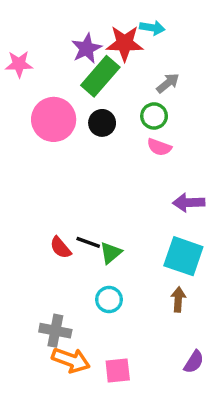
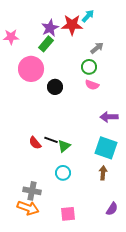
cyan arrow: (152, 28) -> (88, 16), turned -56
green rectangle: (100, 76) -> (46, 44), moved, size x0.7
black circle: (102, 123) -> (55, 87), moved
orange arrow: (71, 360) -> (28, 208), moved

